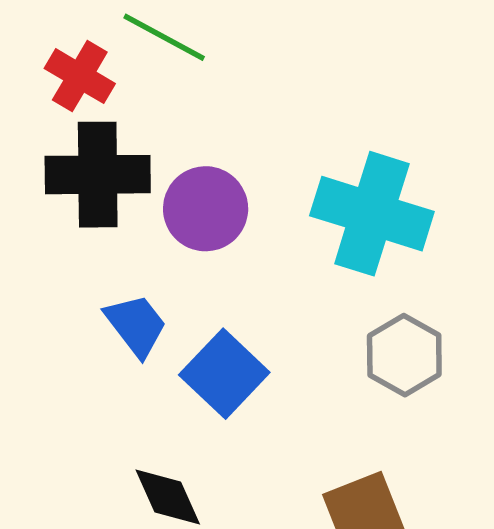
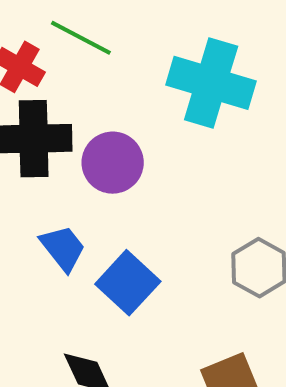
cyan cross: (372, 214) -> (211, 83), moved

